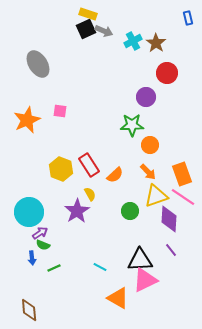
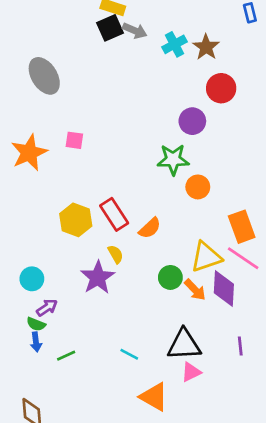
orange arrow: (148, 172) -> (195, 290), moved
cyan circle: (29, 212) -> (32, 279), size x0.6
green semicircle: (43, 245) -> (36, 324), moved
purple line: (171, 250) -> (240, 346), moved, turned 32
pink triangle: (145, 280) -> (191, 372), size x0.6

